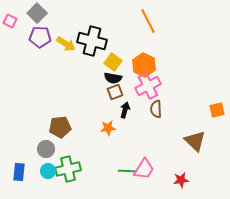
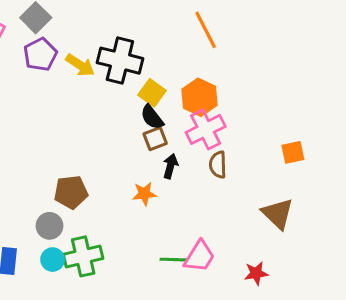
purple pentagon: (40, 37) -> (40, 54), turned -30
black semicircle: (113, 78) -> (152, 117), turned 42
orange square: (217, 110) -> (293, 152), moved

